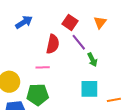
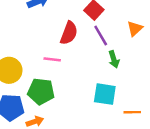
orange triangle: (100, 22) -> (135, 29), moved

